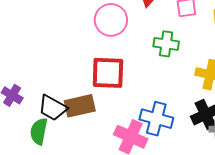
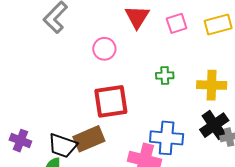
pink circle: (111, 20) -> (104, 49), size x0.7
green cross: (166, 44) -> (165, 76), moved, size x0.7

